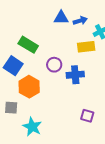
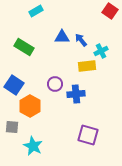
blue arrow: (80, 21) -> (81, 40), turned -112
green rectangle: (28, 45) -> (24, 47), moved
purple square: (87, 116) -> (88, 135), size x1.5

